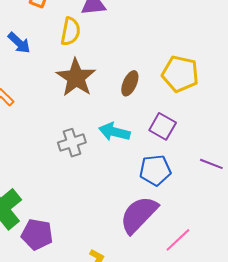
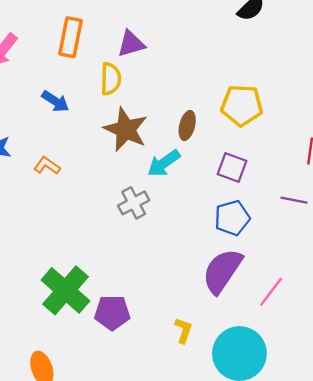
cyan arrow: (114, 132) -> (164, 163), moved, turned -40

